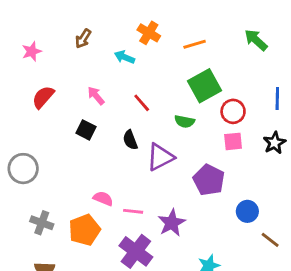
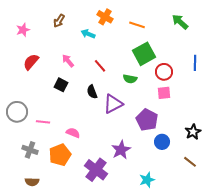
orange line: (195, 44) -> (137, 25), turned 35
black star: (274, 143) -> (193, 132), moved
pink line: (133, 211) -> (43, 122), moved
blue circle: (247, 211) -> (162, 142), moved

